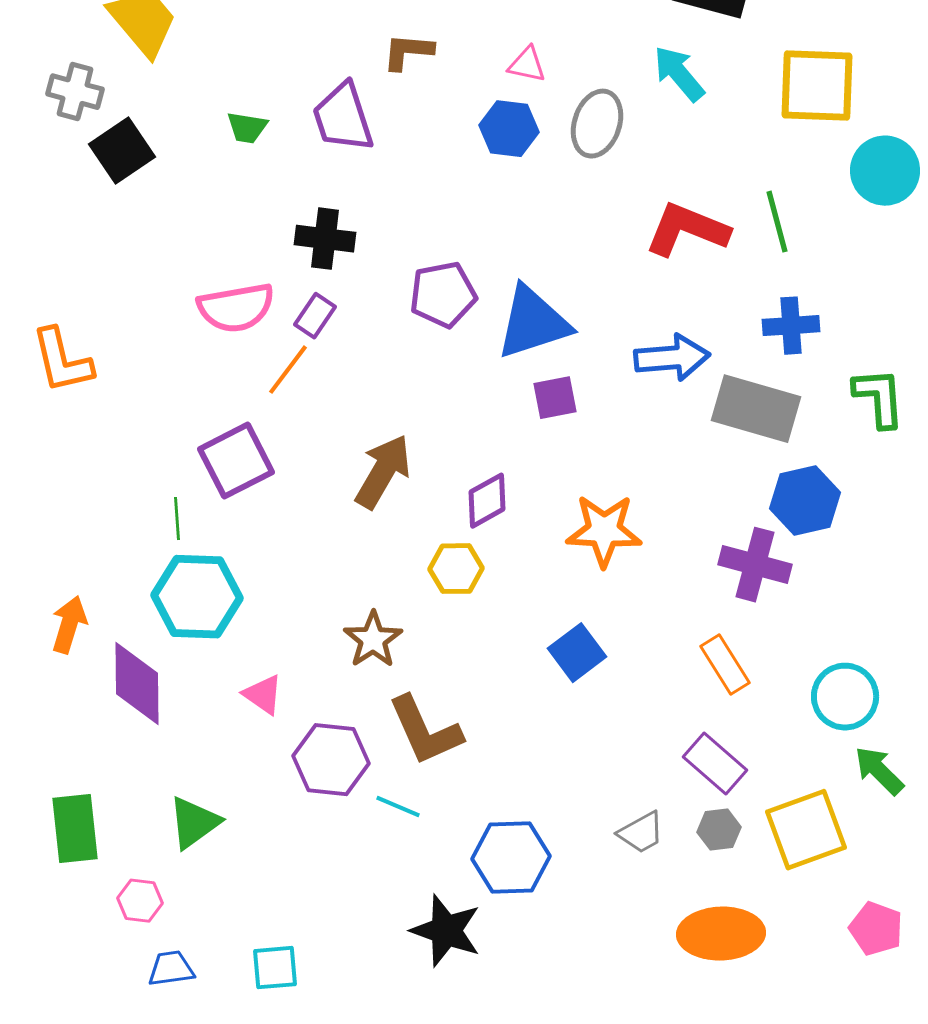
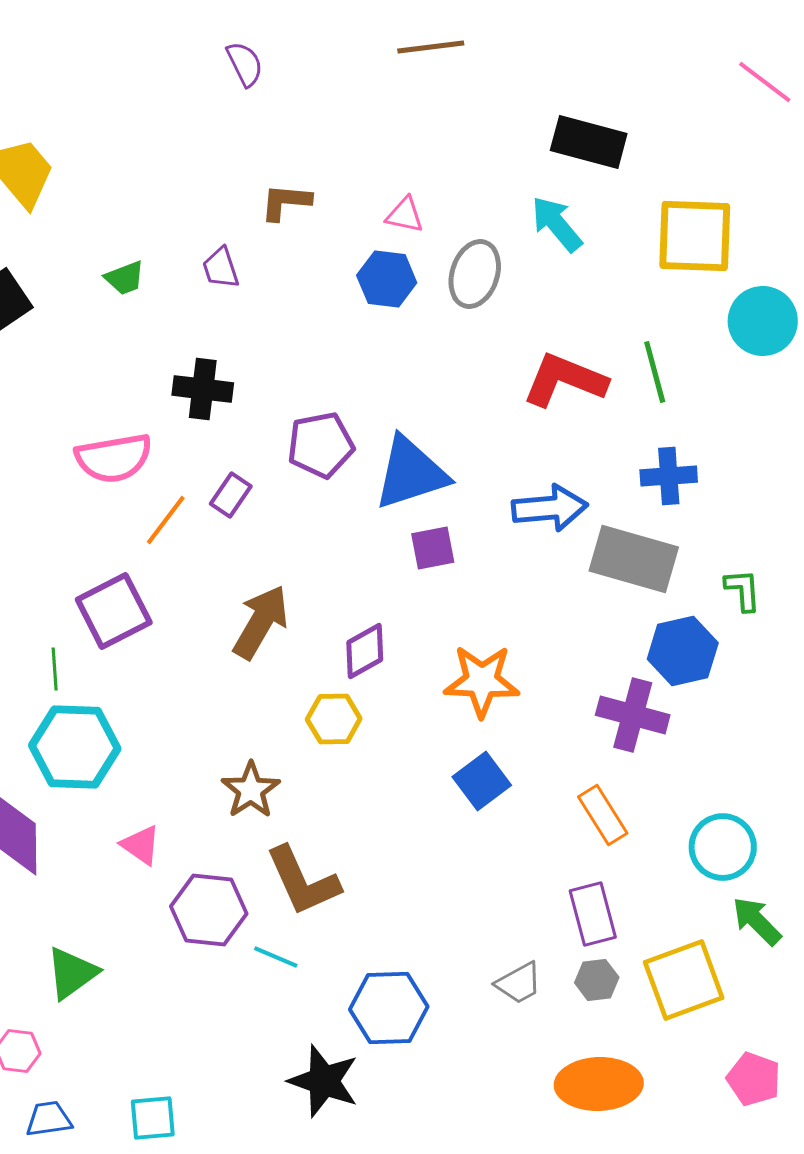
purple trapezoid: (343, 118) -> (221, 268), size x0.6
green trapezoid: (247, 128) -> (125, 278), turned -30
purple rectangle: (315, 316) -> (231, 495), moved
green L-shape: (879, 398) -> (743, 590), moved, size x0.7
blue square: (577, 653) -> (482, 781), moved
purple rectangle: (715, 764) -> (593, 914), turned 34

